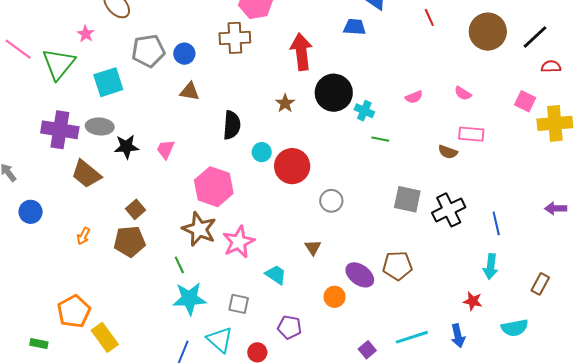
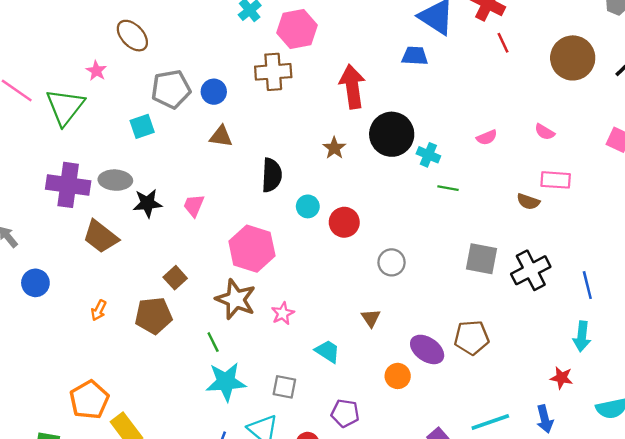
cyan square: (108, 82) -> (142, 126), moved, size x0.7
red circle: (292, 166) -> (344, 222), size x0.7
brown square: (135, 209) -> (175, 278), moved
pink star: (239, 242) -> (283, 313), size x0.6

